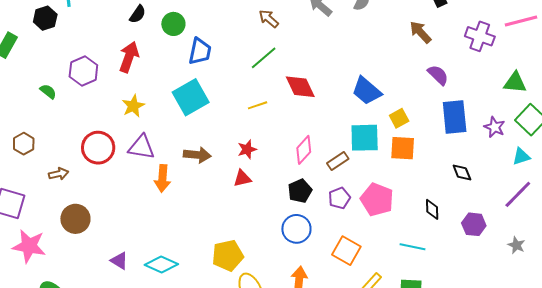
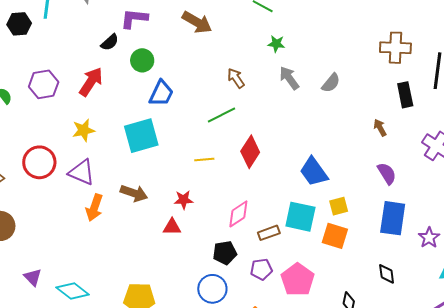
brown arrow: (420, 32) -> (380, 128), size x0.7
red diamond: (300, 87) -> (250, 152), turned 44

